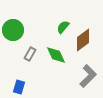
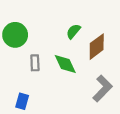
gray rectangle: (30, 54) -> (35, 63), turned -32

